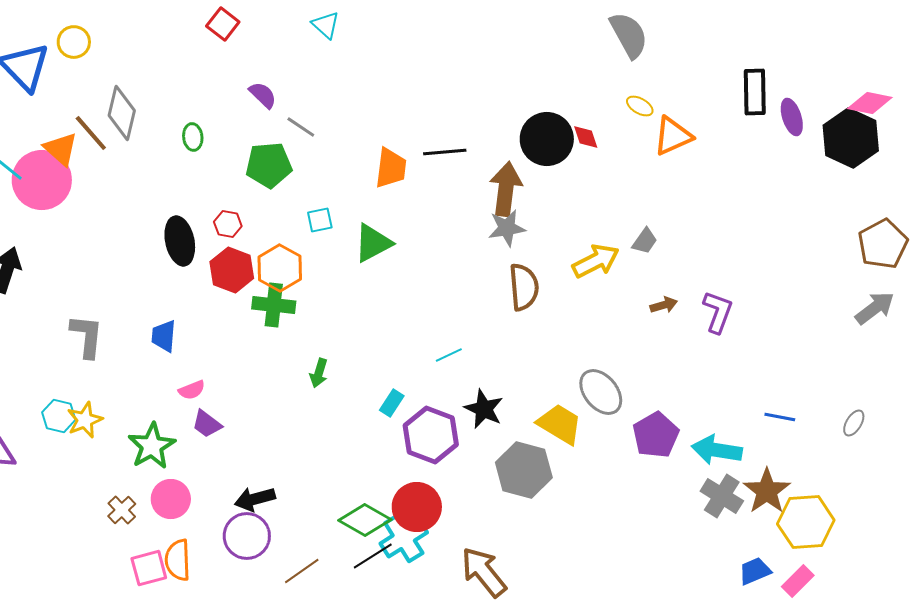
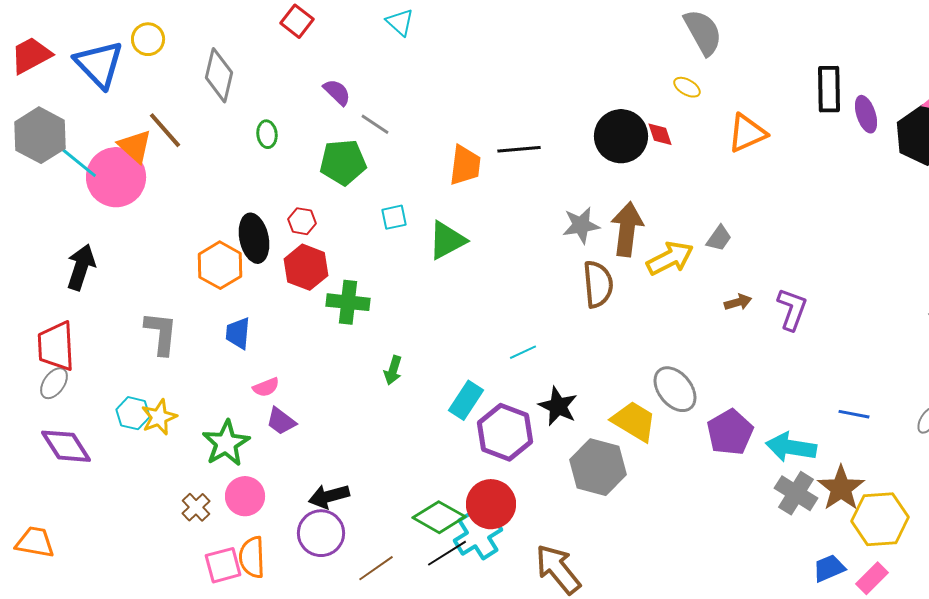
yellow ellipse: (640, 106) -> (687, 87), moved
gray diamond: (122, 113) -> (219, 75), moved
brown arrow: (506, 189) -> (627, 229), moved
orange hexagon: (280, 268) -> (220, 265), moved
cyan rectangle: (392, 403) -> (466, 400), size x1.4

